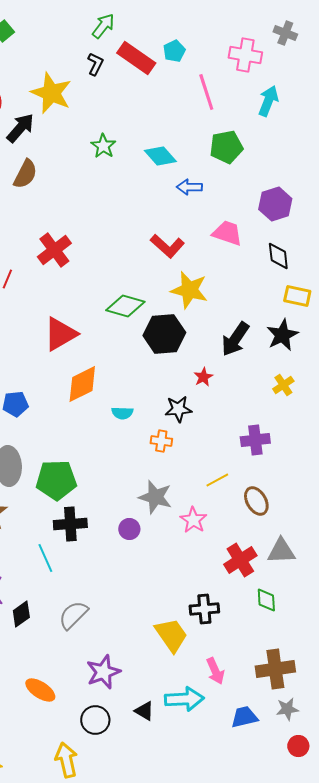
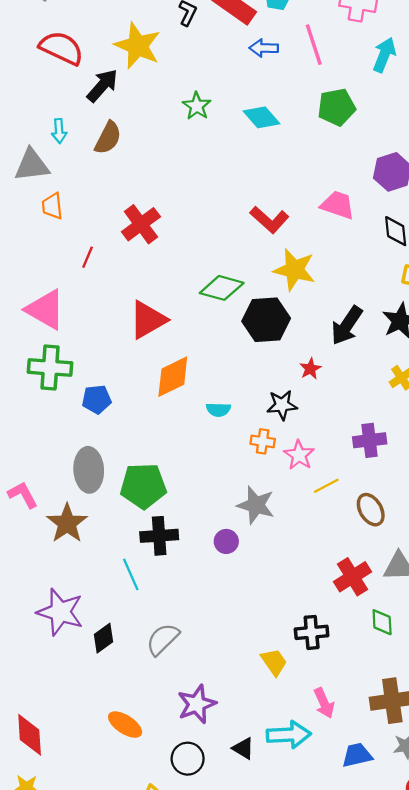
blue arrow: (189, 187) -> (264, 48), moved
pink star: (193, 520) -> (299, 455), moved
yellow trapezoid: (171, 635) -> (274, 662), size x0.7

